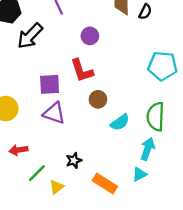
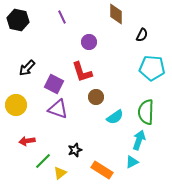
black semicircle: (145, 12) -> (142, 35), moved
black arrow: (30, 36) -> (27, 68), moved, size x0.7
purple square: (50, 84) -> (54, 84), turned 30

